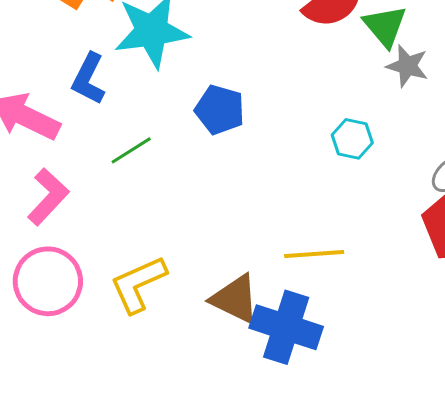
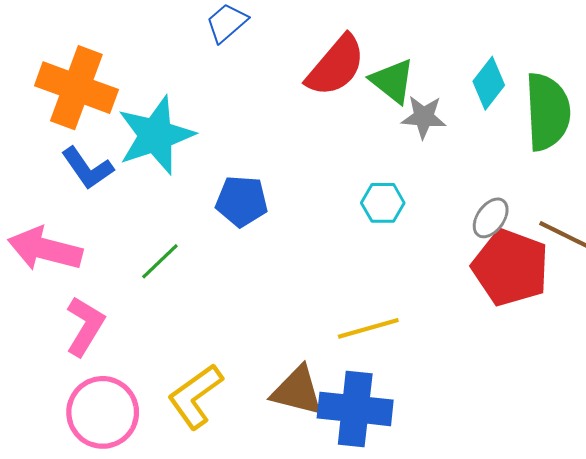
blue L-shape: (89, 79) -> (87, 168), moved, turned -50

